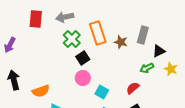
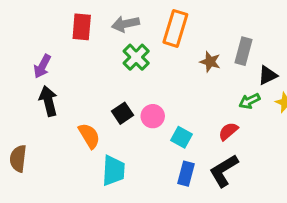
orange rectangle: (98, 33) -> (175, 28), moved, turned 35
black square: (83, 58) -> (122, 113), moved
black arrow: (14, 80) -> (48, 101), moved
orange semicircle: (41, 91) -> (89, 136), turned -102

